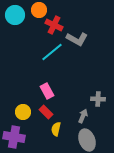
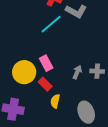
yellow circle: (23, 112) -> (24, 72), moved, size x1.5
gray arrow: (83, 116) -> (77, 72), moved

